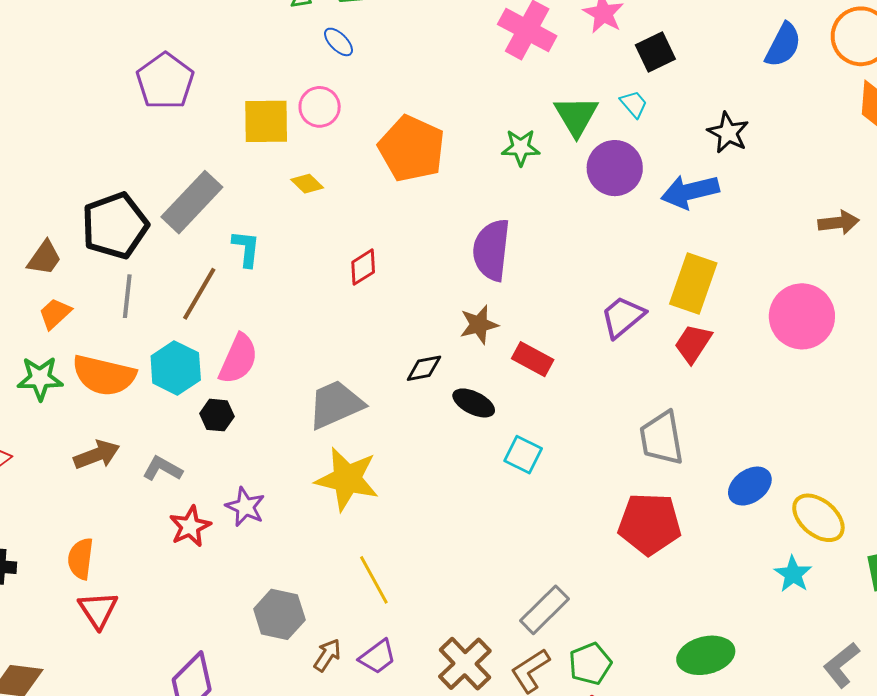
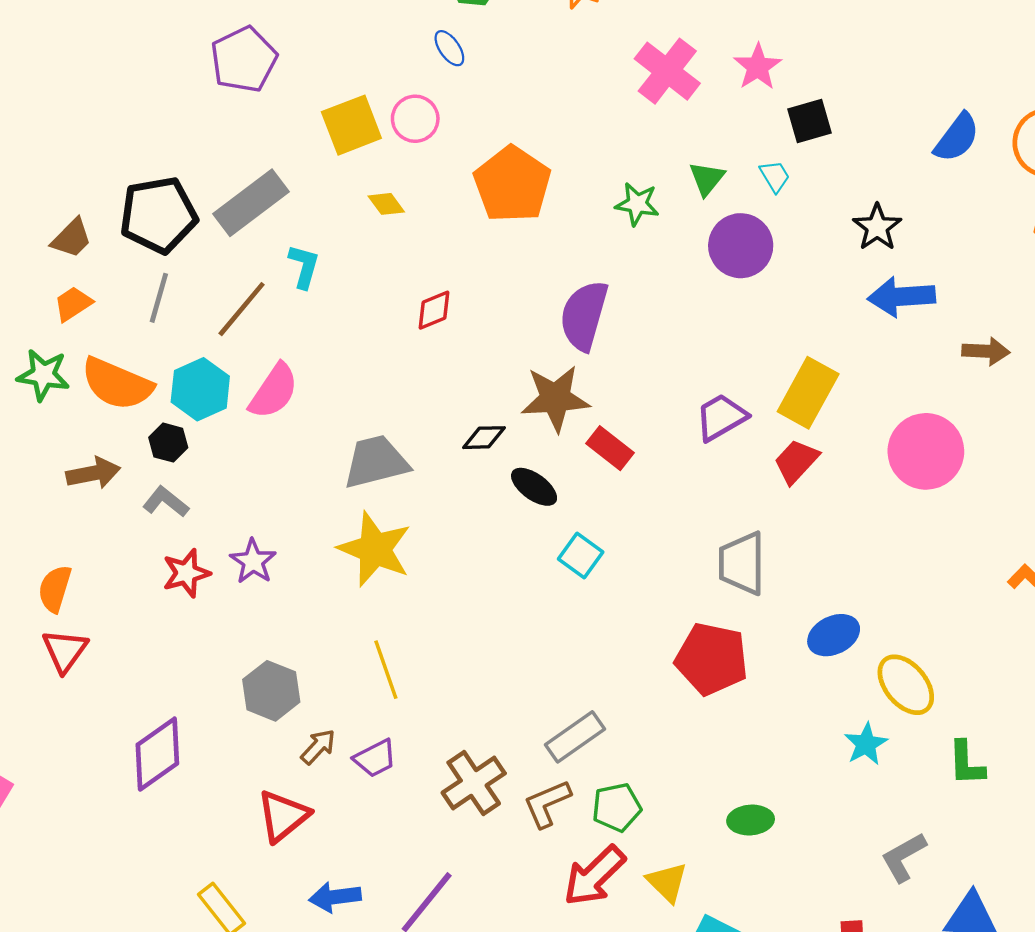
green triangle: (576, 116) -> (707, 179), size x0.7
yellow square: (266, 121) -> (351, 125), turned -30
blue arrow: (690, 192) -> (901, 297), moved
brown star: (479, 325) -> (555, 398), size x1.5
black hexagon: (217, 415) -> (168, 443), moved
green ellipse: (706, 655) -> (751, 820), size x0.7

